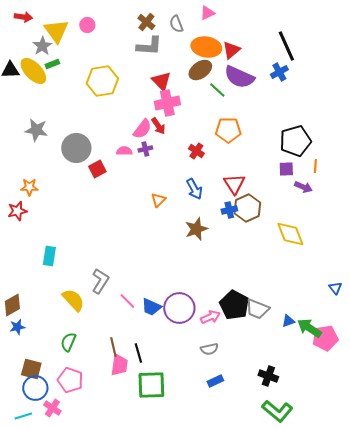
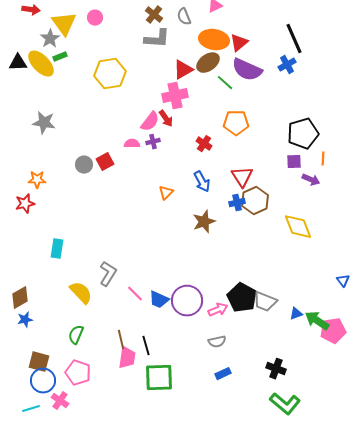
red triangle: (161, 81) -> (183, 70), moved, turned 45
gray circle: (76, 148) -> (84, 165), moved, size x0.6

